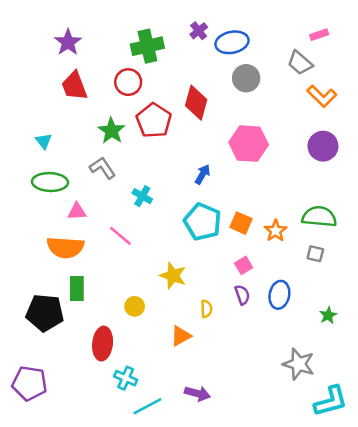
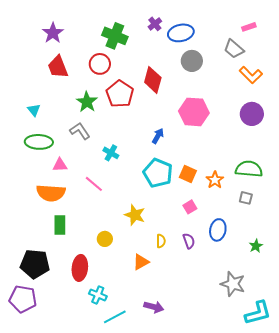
green cross: (147, 46) -> (115, 36), turned 35
purple semicircle: (242, 295) -> (189, 241), moved
black pentagon: (45, 313) -> (35, 264), moved

